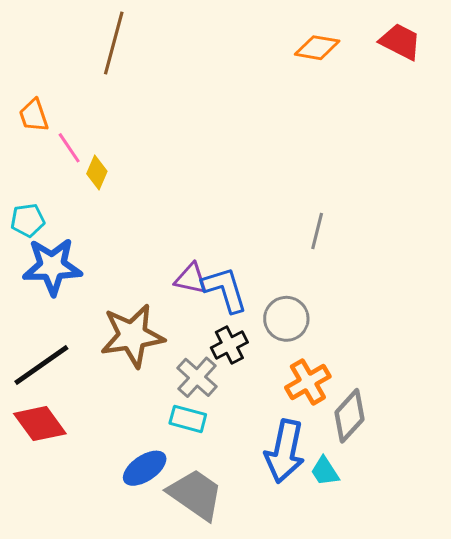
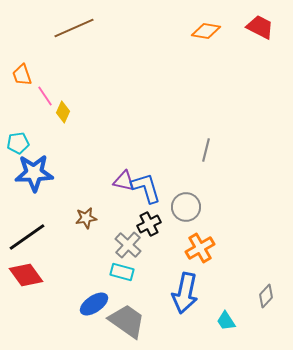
brown line: (114, 43) -> (74, 28), turned 51
brown star: (132, 336) -> (86, 218), size x0.5
gray diamond: (349, 416) -> (266, 296), moved, size x0.7
cyan trapezoid: (325, 471) -> (226, 321), moved

